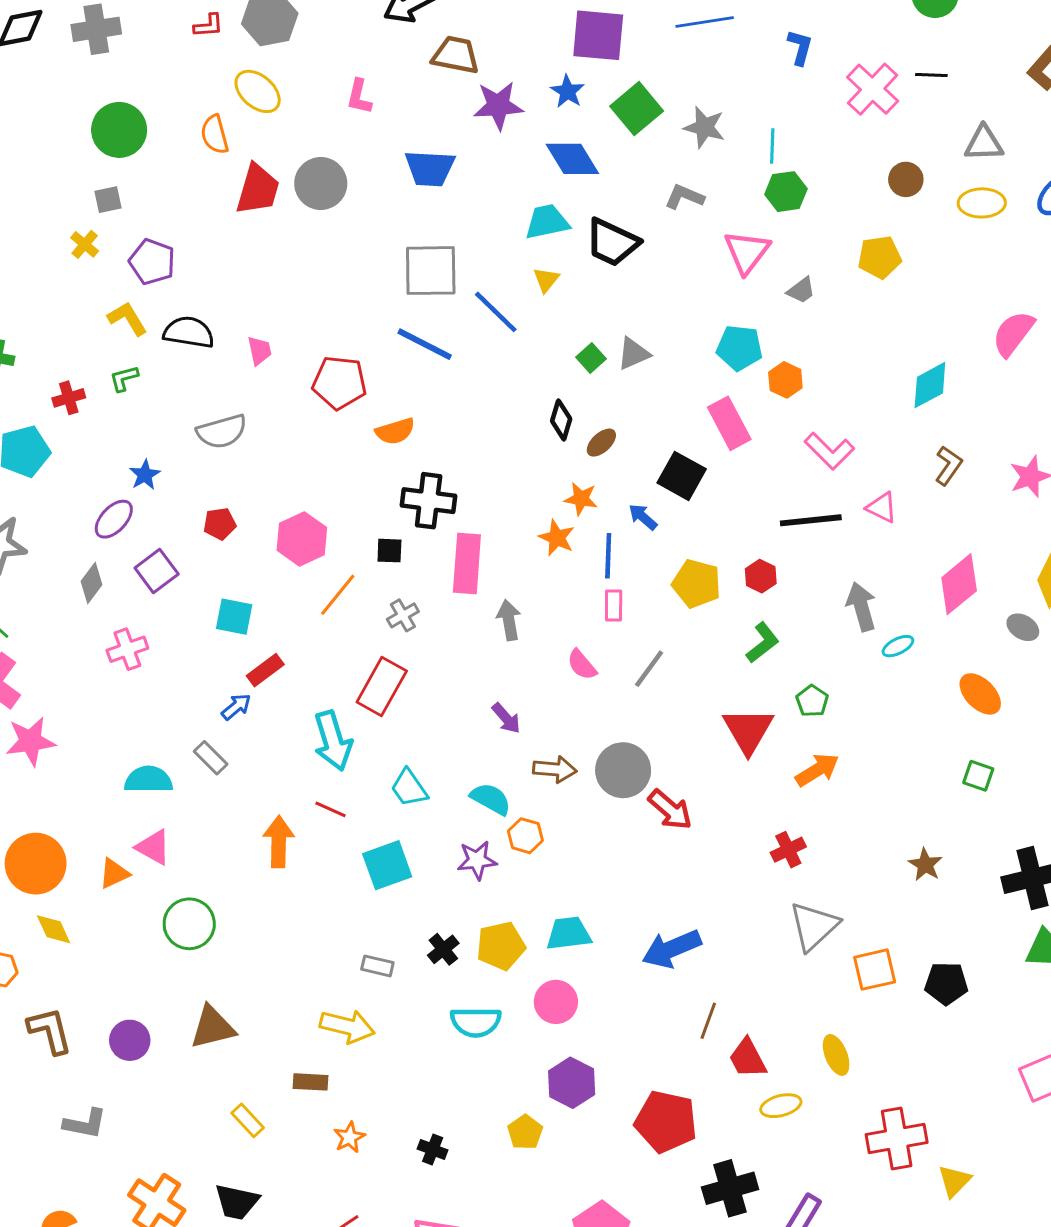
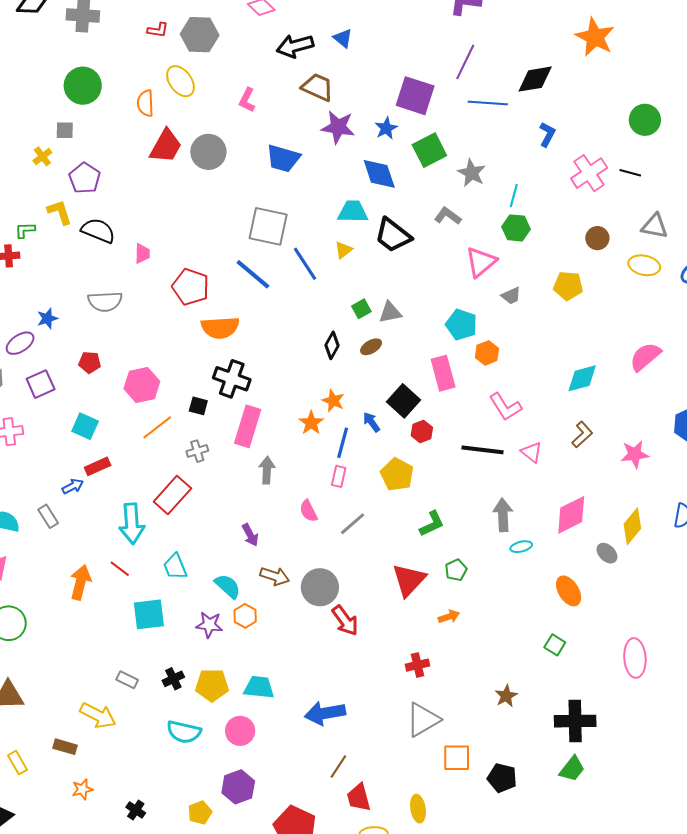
green L-shape: (124, 378) -> (25, 230), moved
orange semicircle: (395, 431) -> (220, 328), size x1.4
brown ellipse: (601, 443) -> (371, 347), moved
red hexagon: (761, 576) -> (422, 432), moved
orange arrow: (817, 770) -> (449, 617), size x0.7

